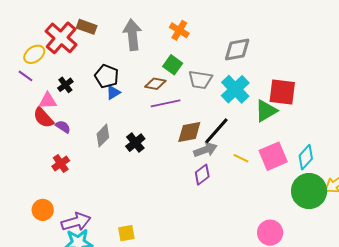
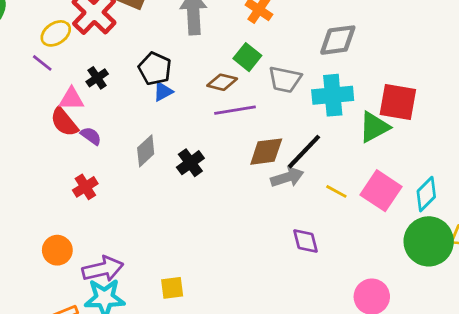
cyan cross: (235, 89) -> (333, 95), turned 36
pink square: (273, 156) -> (381, 191), turned -36
purple diamond: (202, 175) -> (305, 241), moved, turned -70

